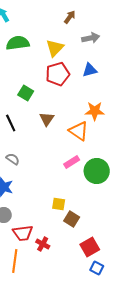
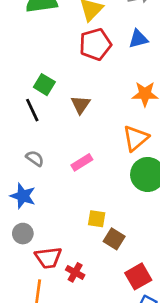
green square: (26, 93) -> (44, 85), moved
orange triangle: (79, 131) -> (136, 138), moved, turned 45
pink rectangle: (72, 162) -> (82, 162), moved

